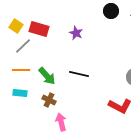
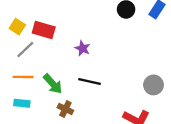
purple star: (76, 33) -> (83, 48), moved
brown cross: (49, 100) -> (65, 109), moved

